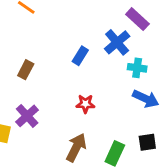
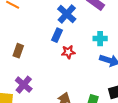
blue cross: (117, 42) -> (67, 14), moved
red star: (85, 104) -> (68, 52), moved

